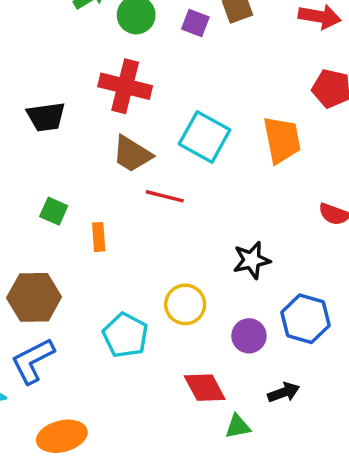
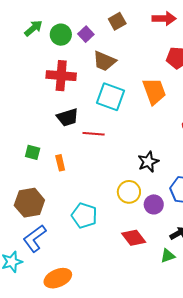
purple square: (195, 23) -> (86, 34), moved, turned 35
black trapezoid: (46, 117) -> (68, 117), moved
brown trapezoid: (132, 154) -> (104, 61), moved
yellow circle: (185, 304) -> (129, 192), moved
green triangle: (238, 426) -> (168, 256), moved

